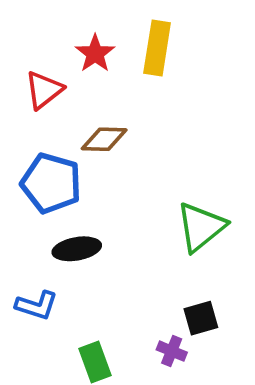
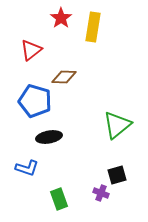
red star: (95, 53) -> (61, 18), moved

